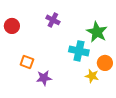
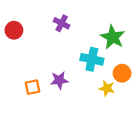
orange square: (27, 62) -> (33, 87), moved, turned -32
purple star: (44, 78) -> (59, 80), moved

